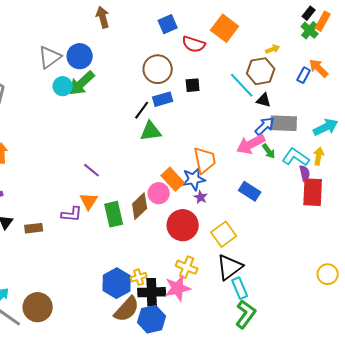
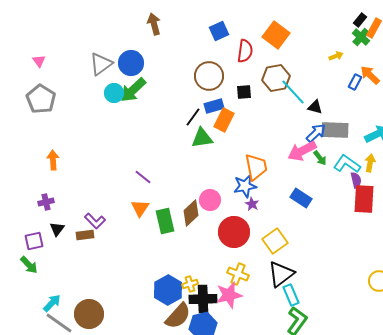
red semicircle: (194, 44) -> (245, 51), turned -100
yellow arrow: (273, 49) -> (336, 56), moved
brown hexagon: (261, 71) -> (276, 78), moved
orange rectangle: (173, 179) -> (224, 120), moved, turned 70
purple L-shape: (72, 214) -> (95, 221), moved, turned 40

